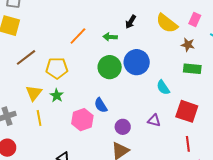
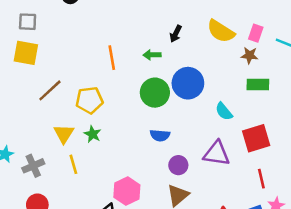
pink rectangle: (195, 19) -> (256, 33), moved
orange line: (78, 36) -> (112, 58), turned -48
blue semicircle: (101, 105) -> (160, 135), moved, turned -49
red square: (187, 111) -> (256, 138), turned -30
pink hexagon: (82, 120) -> (127, 191), moved
purple triangle: (154, 120) -> (216, 154), size x1.6

